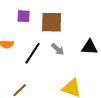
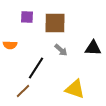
black line: (33, 53) -> (36, 68), moved

